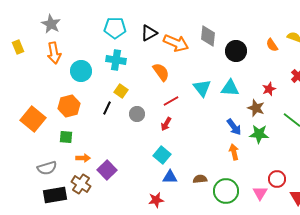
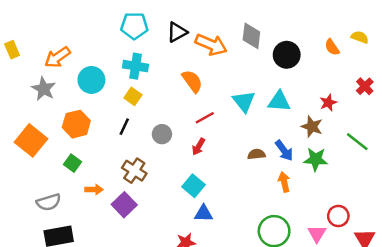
gray star: (51, 24) -> (44, 89), moved
orange arrow: (54, 53) -> (57, 57), turned 65
yellow square: (121, 91) -> (133, 96), moved
green square: (66, 137) -> (73, 163), turned 32
brown semicircle: (200, 179) -> (256, 154), moved
brown cross: (81, 184) -> (134, 171), moved

